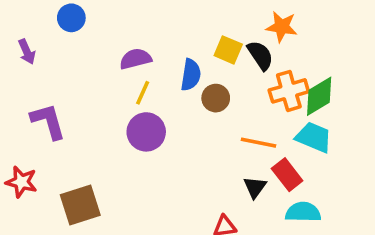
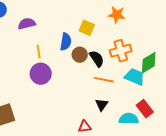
black semicircle: (260, 55) -> (97, 59), moved
purple semicircle: (135, 59) -> (27, 24), moved
yellow line: (143, 93) -> (39, 52), turned -32
green diamond: (319, 96) -> (149, 63), moved
red rectangle: (287, 175) -> (145, 109), moved

